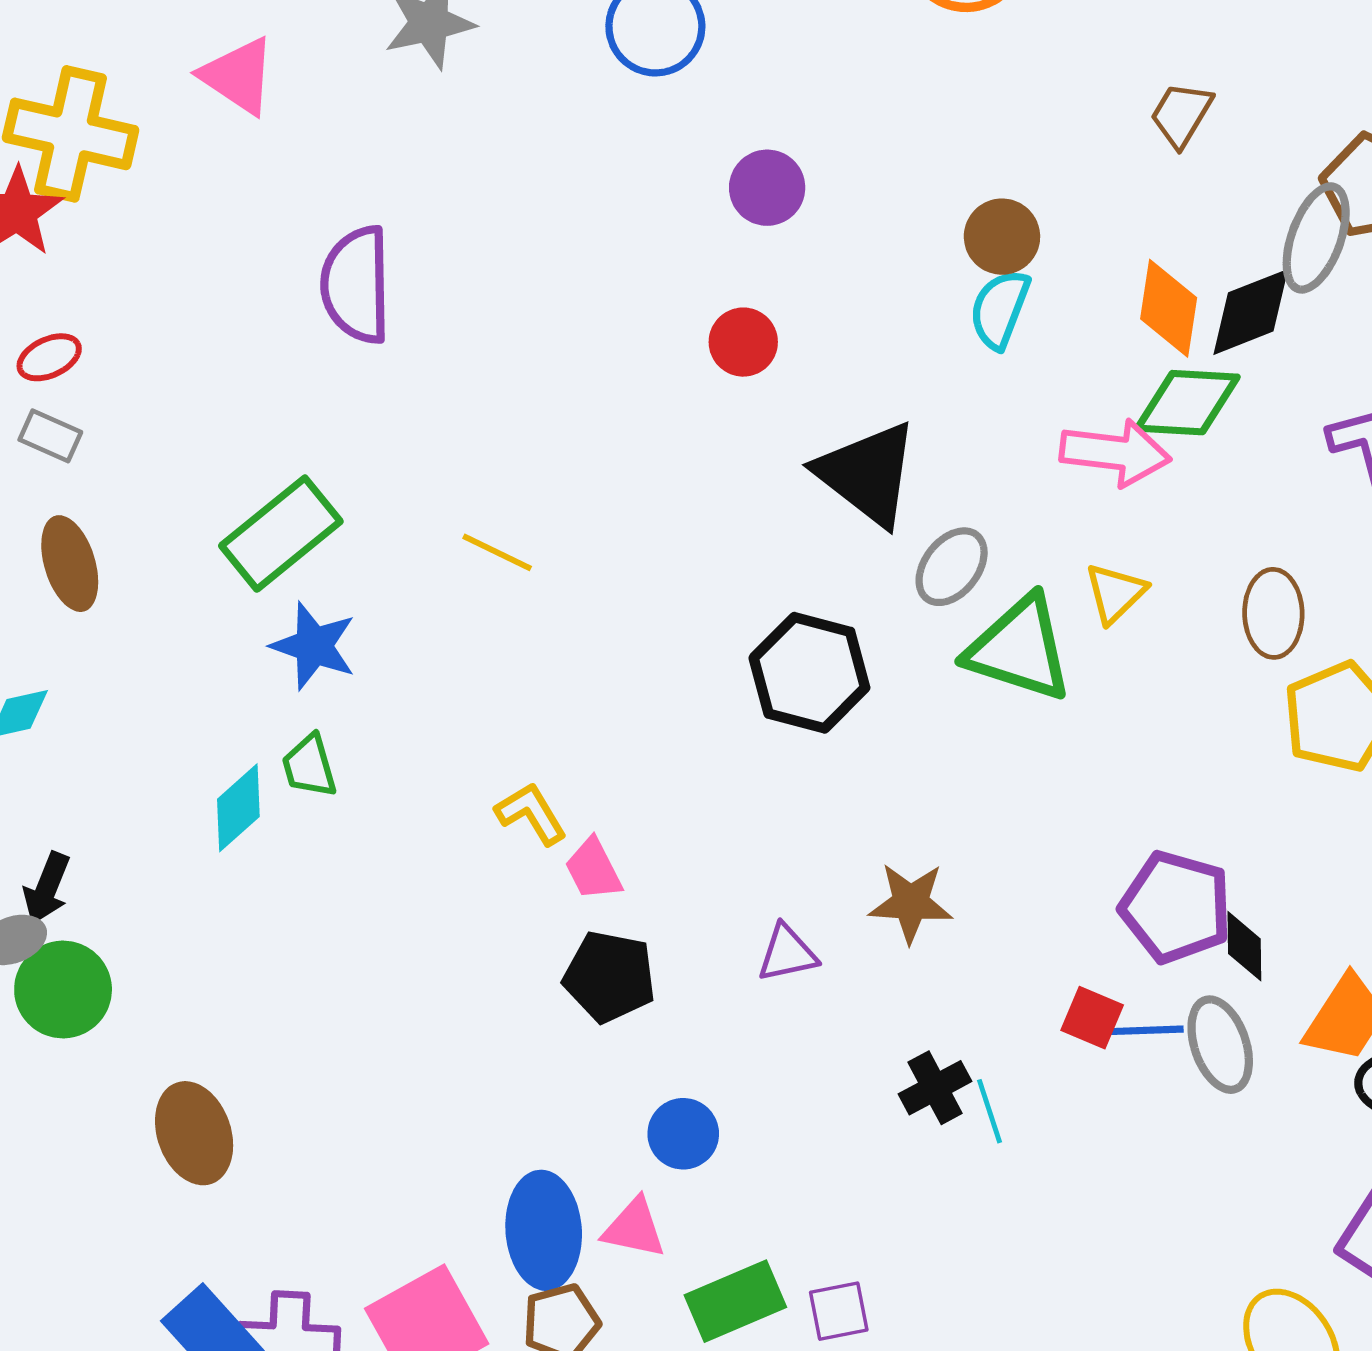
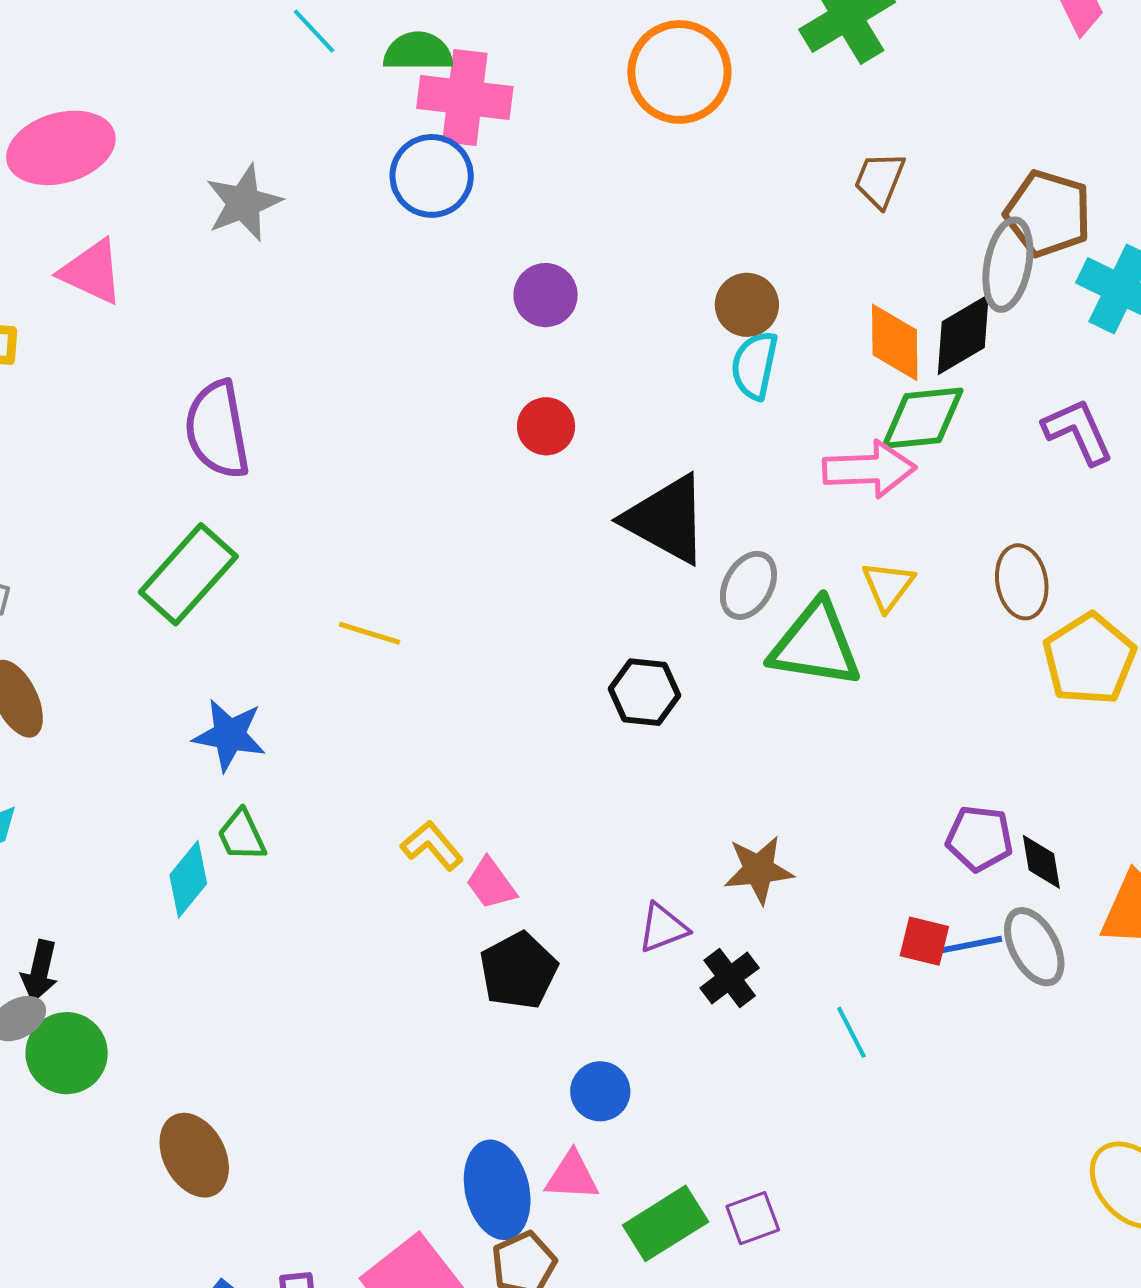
green rectangle: (281, 534) -> (188, 574), moved
black hexagon: (809, 673) -> (644, 692), size x0.7
purple pentagon: (1176, 907) -> (979, 838), size x0.7
black pentagon: (610, 977) -> (518, 971), turned -30
black cross: (935, 1088) -> (730, 978), moved

